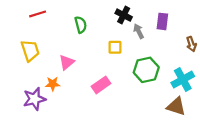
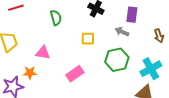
gray arrow: (139, 31) -> (122, 32), moved, turned -40
pink triangle: (67, 62) -> (43, 53), turned 49

